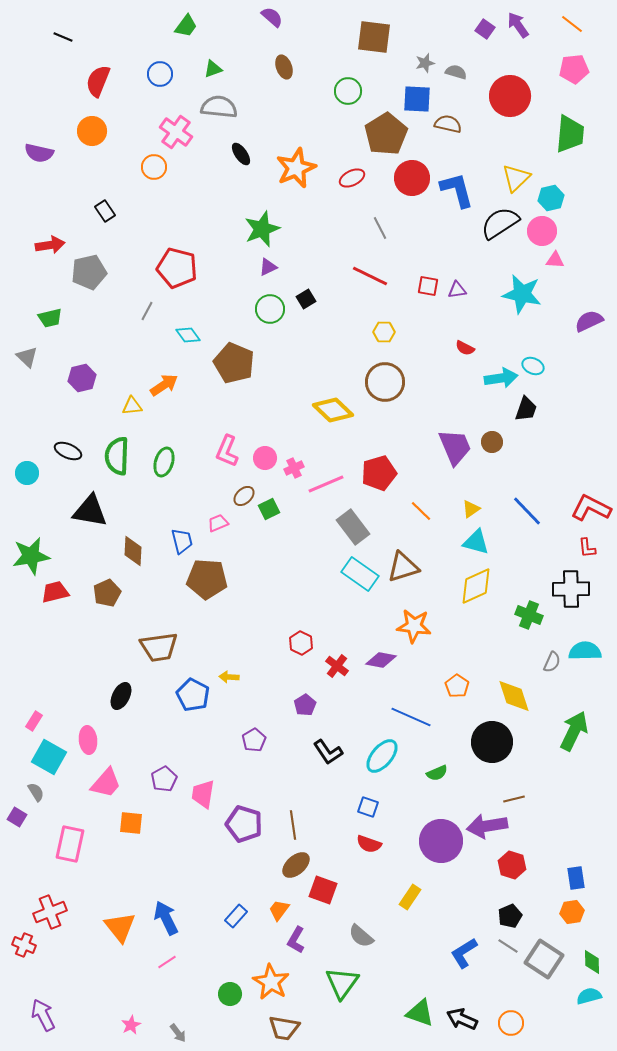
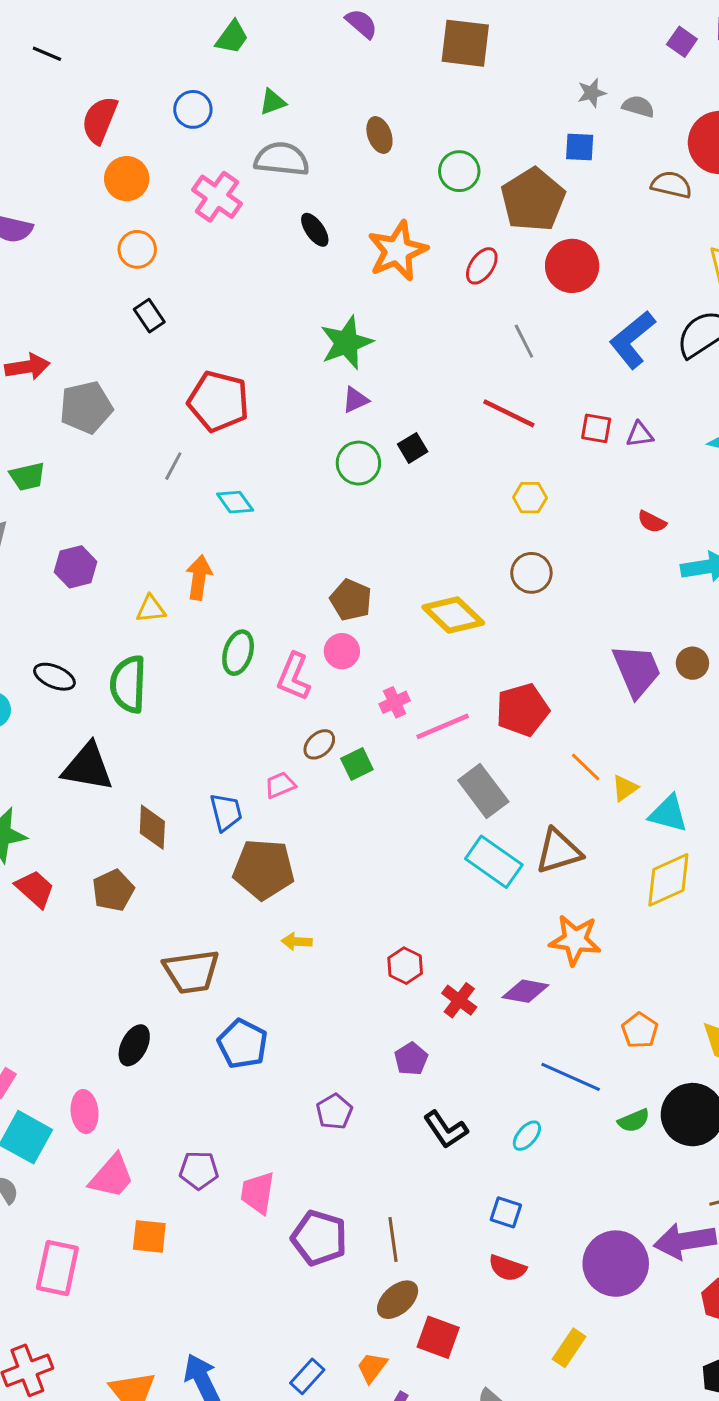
brown square: (374, 37) -> (465, 43), moved
brown ellipse: (284, 67) -> (379, 135), moved
green circle: (348, 91) -> (459, 171), moved
blue square: (417, 99) -> (580, 147), size x0.7
brown semicircle: (448, 124) -> (671, 185), moved
orange circle: (92, 131) -> (127, 179), moved
orange circle: (154, 167) -> (137, 249), moved
red ellipse: (352, 178) -> (482, 266), turned -30
blue L-shape: (457, 190) -> (632, 340), moved, turned -114
black rectangle: (105, 211) -> (149, 316), moved
brown pentagon: (234, 363) -> (351, 600), moved, size x0.7
brown circle: (385, 382) -> (531, 573), size x0.7
orange arrow: (164, 385) -> (199, 577), turned -48
pink circle: (265, 458) -> (342, 651), moved
green ellipse: (164, 462) -> (238, 653), moved
yellow triangle: (471, 509) -> (625, 788), moved
red trapezoid: (55, 592) -> (35, 889), turned 56
yellow arrow: (229, 677) -> (297, 942), moved
cyan ellipse: (382, 756) -> (527, 1136), size x0.6
green semicircle: (437, 773) -> (634, 1121), moved
purple pentagon: (164, 779) -> (199, 1170), turned 30

